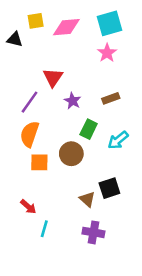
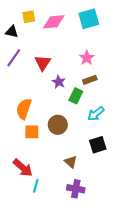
pink star: (107, 53) -> (87, 58), moved
purple line: (30, 102) -> (14, 58), moved
green rectangle: (89, 129) -> (76, 96), moved
black square: (109, 188) -> (98, 145), moved
red arrow: (28, 207) -> (23, 168), size x1.5

